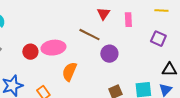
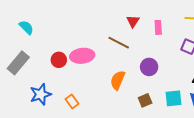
purple circle: (109, 54) -> (149, 67), moved
orange semicircle: (69, 72) -> (118, 80), moved

